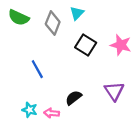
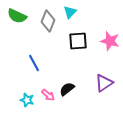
black square: (86, 45) -> (78, 41), turned -36
purple triangle: (114, 91) -> (104, 83), turned 30
pink arrow: (52, 113) -> (48, 95), moved, turned -144

